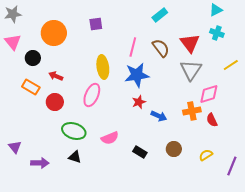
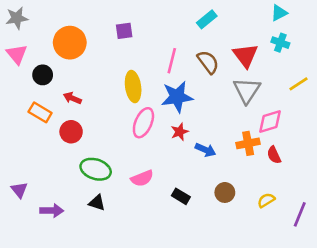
pink ellipse: (92, 95) -> (143, 123), moved

